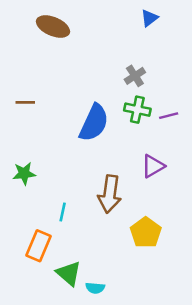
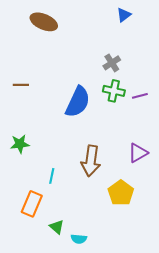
purple triangle: (153, 166) -> (138, 153), moved
green triangle: (69, 273) -> (57, 227), size x0.7

